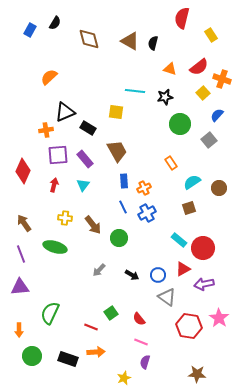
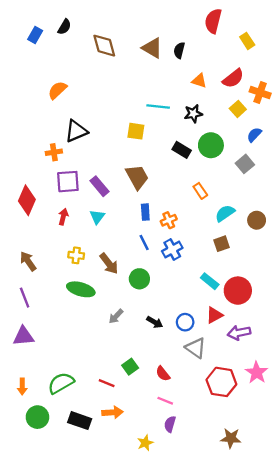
black rectangle: (88, 128) -> (182, 150), moved
green ellipse: (55, 247) -> (81, 289), moved
green semicircle: (50, 313) -> (61, 383), moved, turned 35

